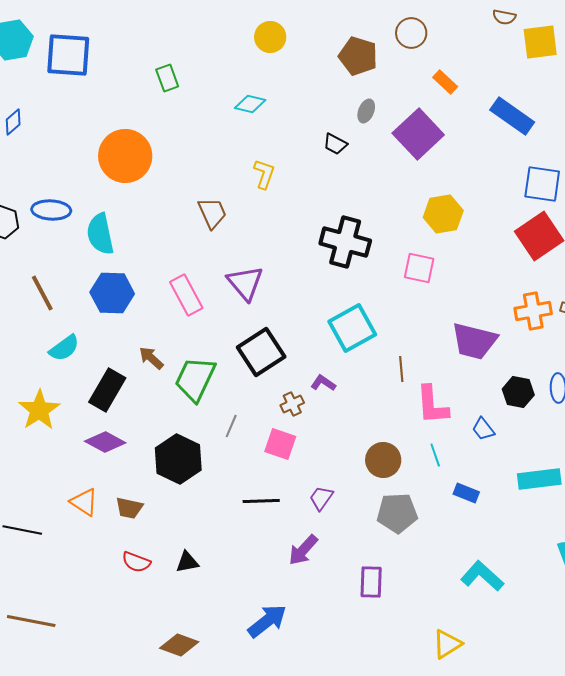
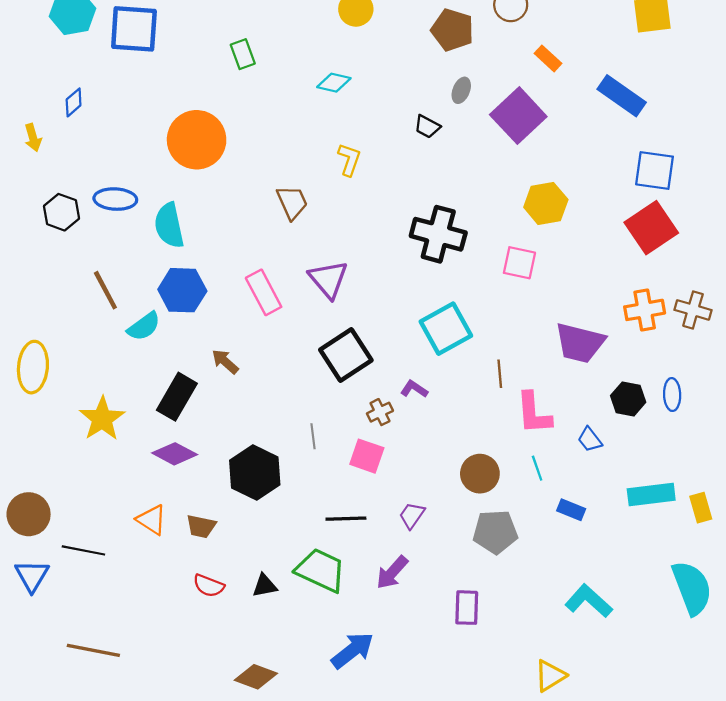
cyan semicircle: (64, 348) -> (144, 326), moved
green trapezoid: (195, 379) -> (321, 570), moved, turned 90
gray line: (231, 426) -> (313, 436), turned -30

